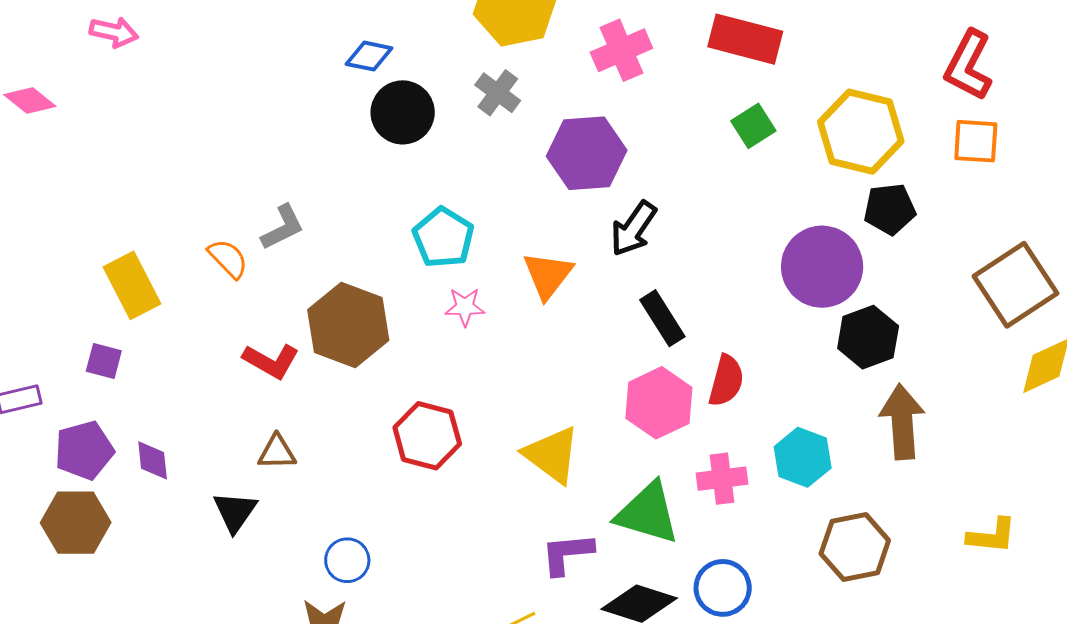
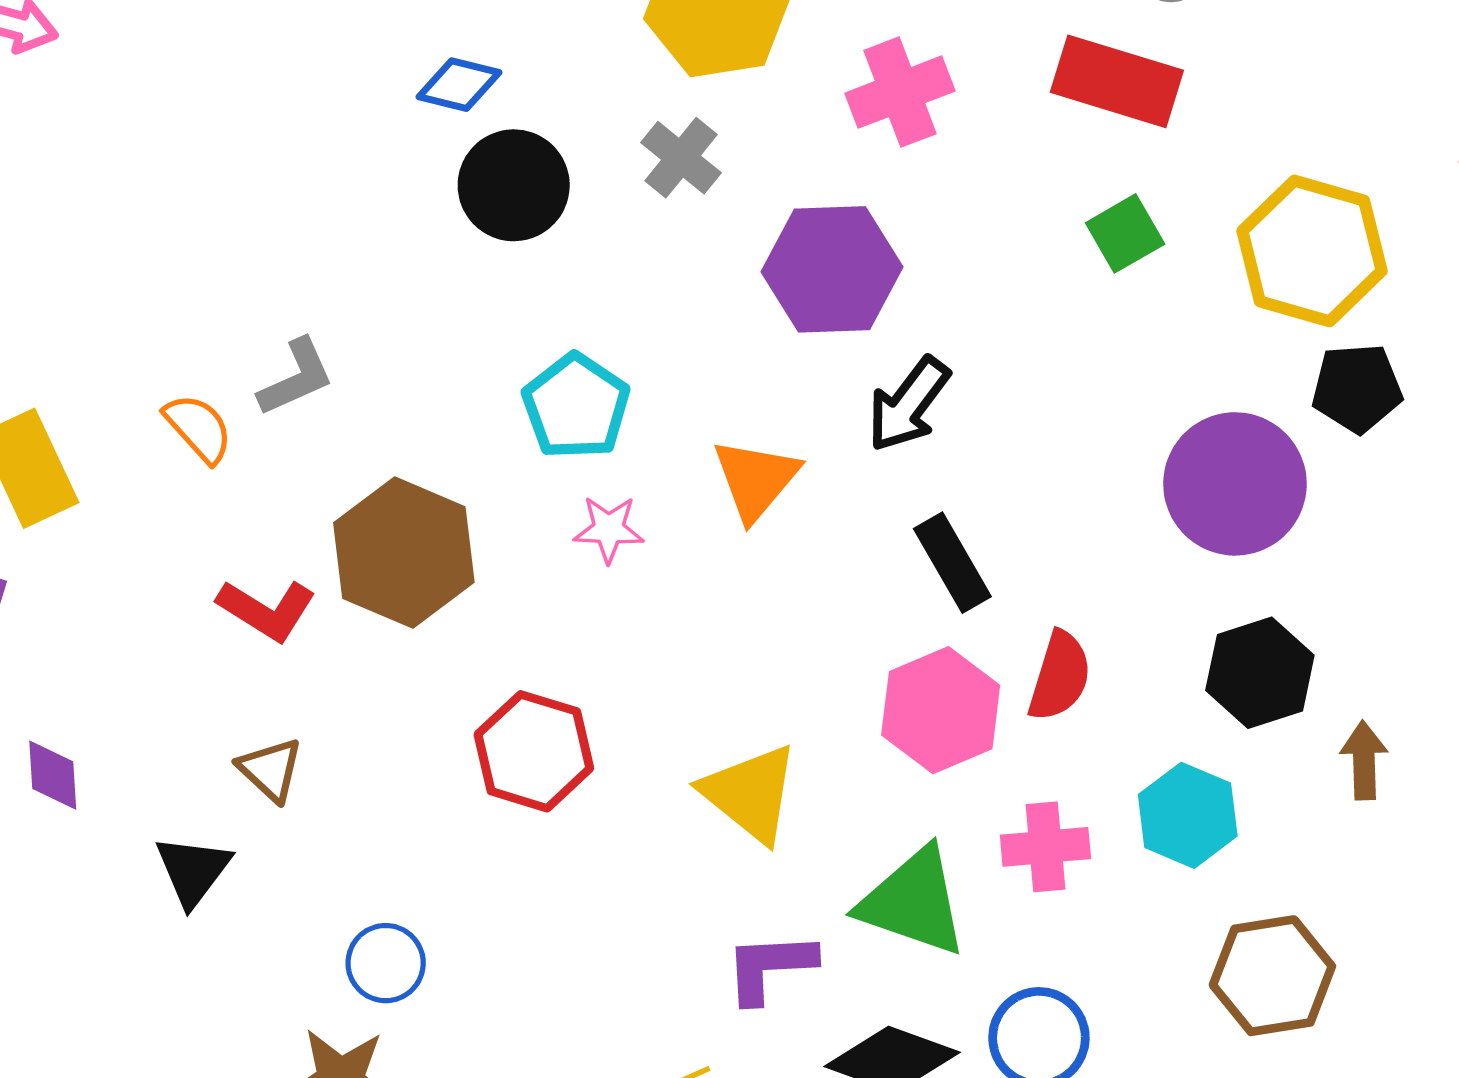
black hexagon: (868, 337) -> (1260, 673), moved
brown arrow: (902, 422) -> (1364, 760), size x0.6
brown triangle: (277, 452) -> (270, 770), turned 42

